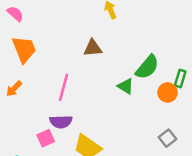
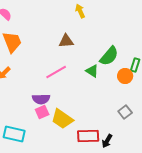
pink line: (63, 87) -> (56, 72), moved, turned 45
pink square: (46, 138) -> (42, 112), moved

